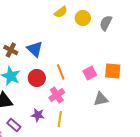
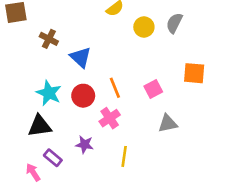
yellow circle: (83, 18) -> (144, 27), moved
brown cross: (11, 50) -> (49, 39), moved
orange square: (113, 71) -> (194, 73), moved
yellow line: (60, 119) -> (124, 156), moved

